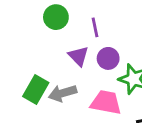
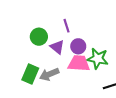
green circle: (56, 17) -> (39, 37), moved
pink trapezoid: (106, 102) -> (79, 63), moved

